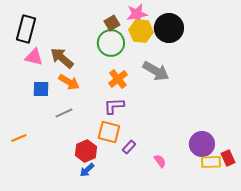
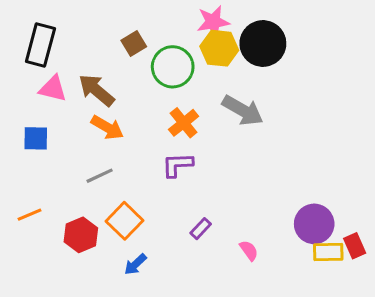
brown square: (112, 23) -> (134, 44), moved
blue square: (41, 89) -> (36, 138), moved
orange square: (109, 132) -> (124, 221), moved, turned 30
red hexagon: (86, 151) -> (81, 235), moved

